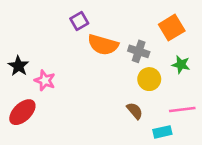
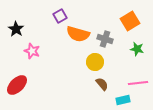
black star: (18, 66) -> (16, 29), moved
yellow circle: (149, 79) -> (95, 62), moved
pink star: (45, 80) -> (32, 51), moved

